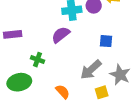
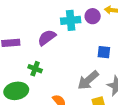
purple semicircle: (61, 35) -> (47, 38), moved

